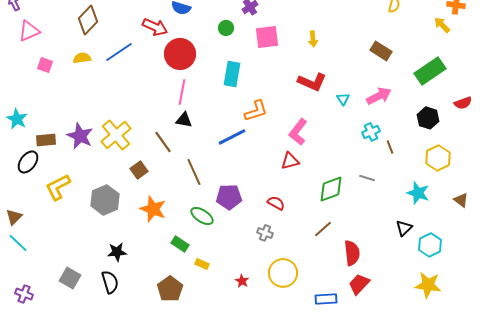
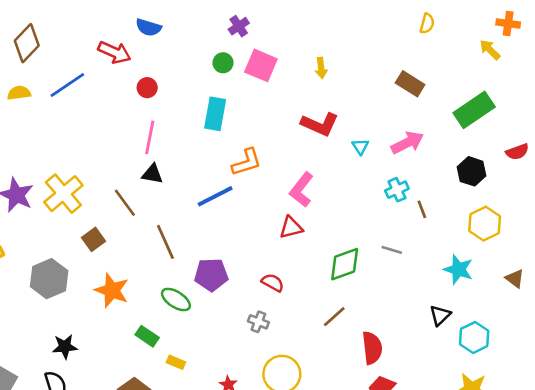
green circle: (226, 28) -> (223, 63), moved
pink square: (267, 37) -> (261, 65), turned 30
red circle: (180, 54) -> (147, 88), size x0.5

